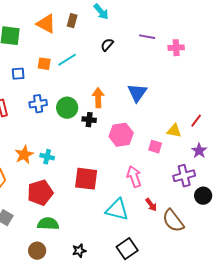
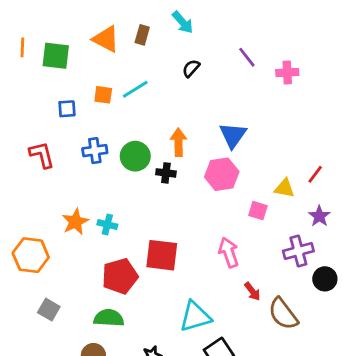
purple line: (147, 37) -> (247, 57), turned 42
pink hexagon: (121, 135) -> (222, 174), moved
red pentagon: (40, 193) -> (120, 276), moved
cyan triangle: (117, 210) -> (195, 317), moved, turned -30

